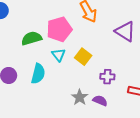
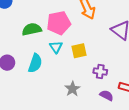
yellow square: (83, 57) -> (79, 51), turned 35
purple semicircle: (100, 101) -> (107, 95), moved

